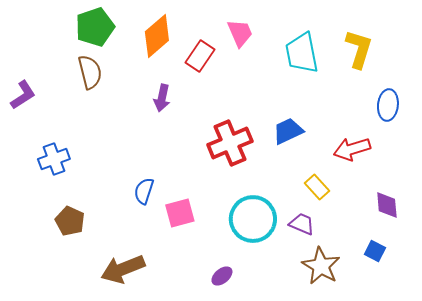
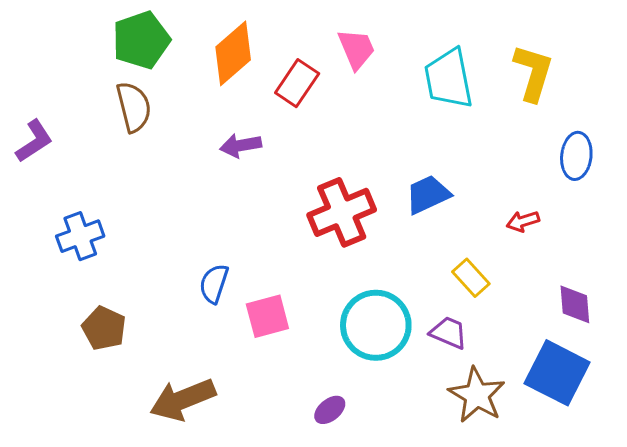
purple arrow: (162, 98) -> (241, 146), turned 68
red arrow: (352, 149) -> (523, 221), size x0.6
blue square: (375, 251) -> (557, 373), size x2.0

